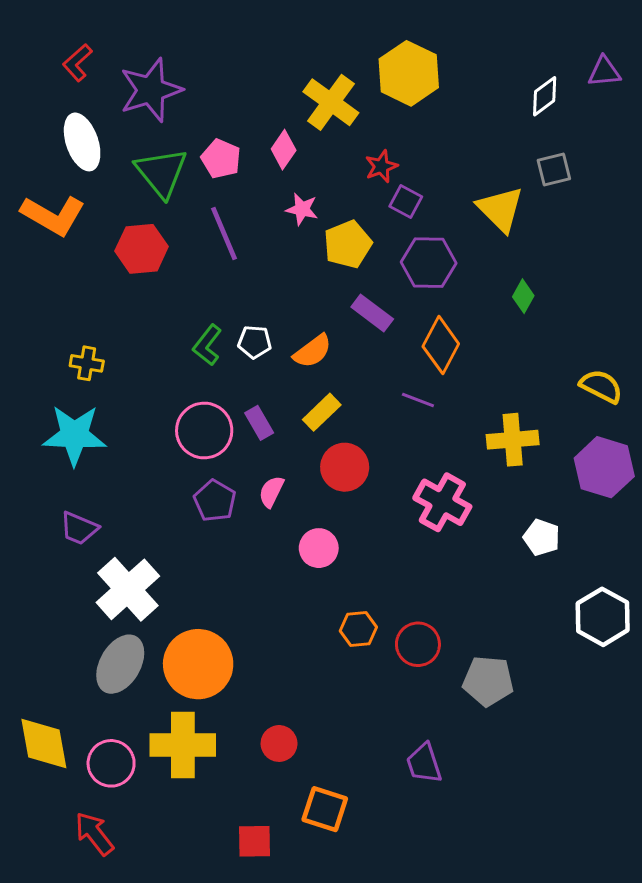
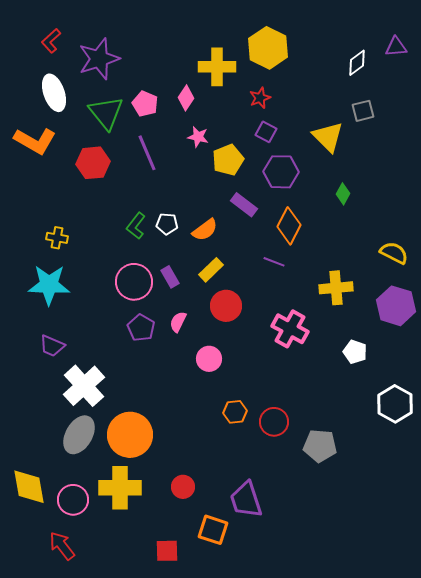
yellow cross: (331, 102) -> (217, 67), turned -36
red star: (381, 166) -> (260, 98), moved
purple trapezoid: (424, 763) -> (246, 500), moved, size x1.4

